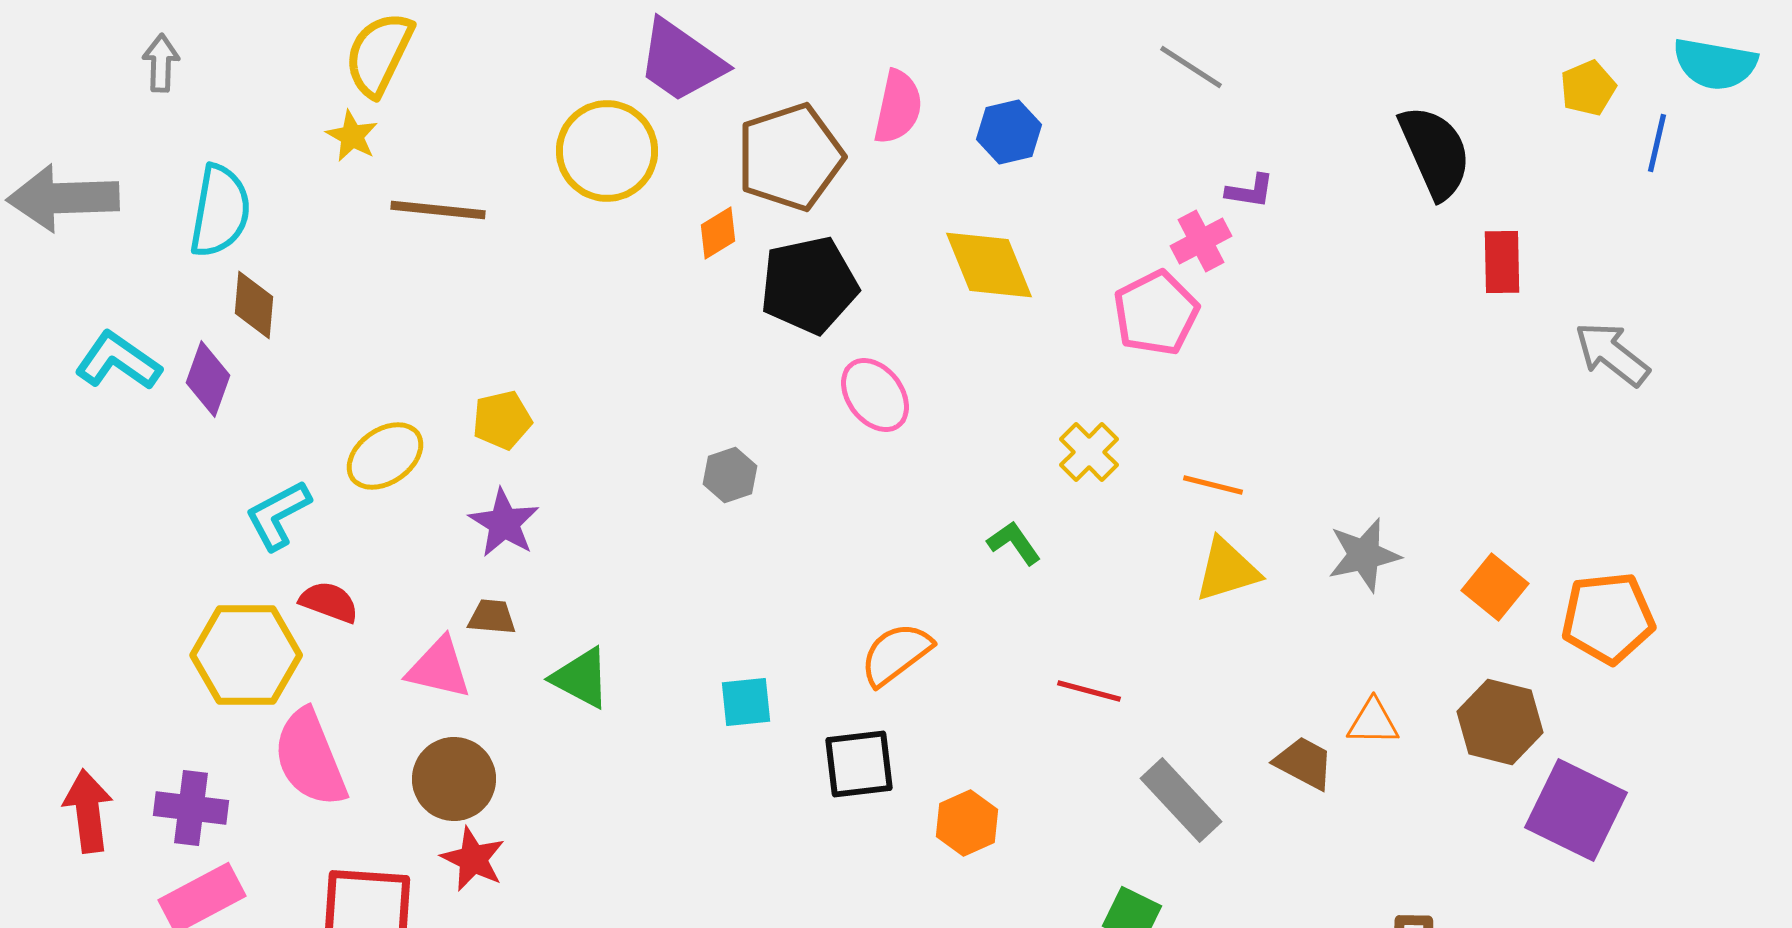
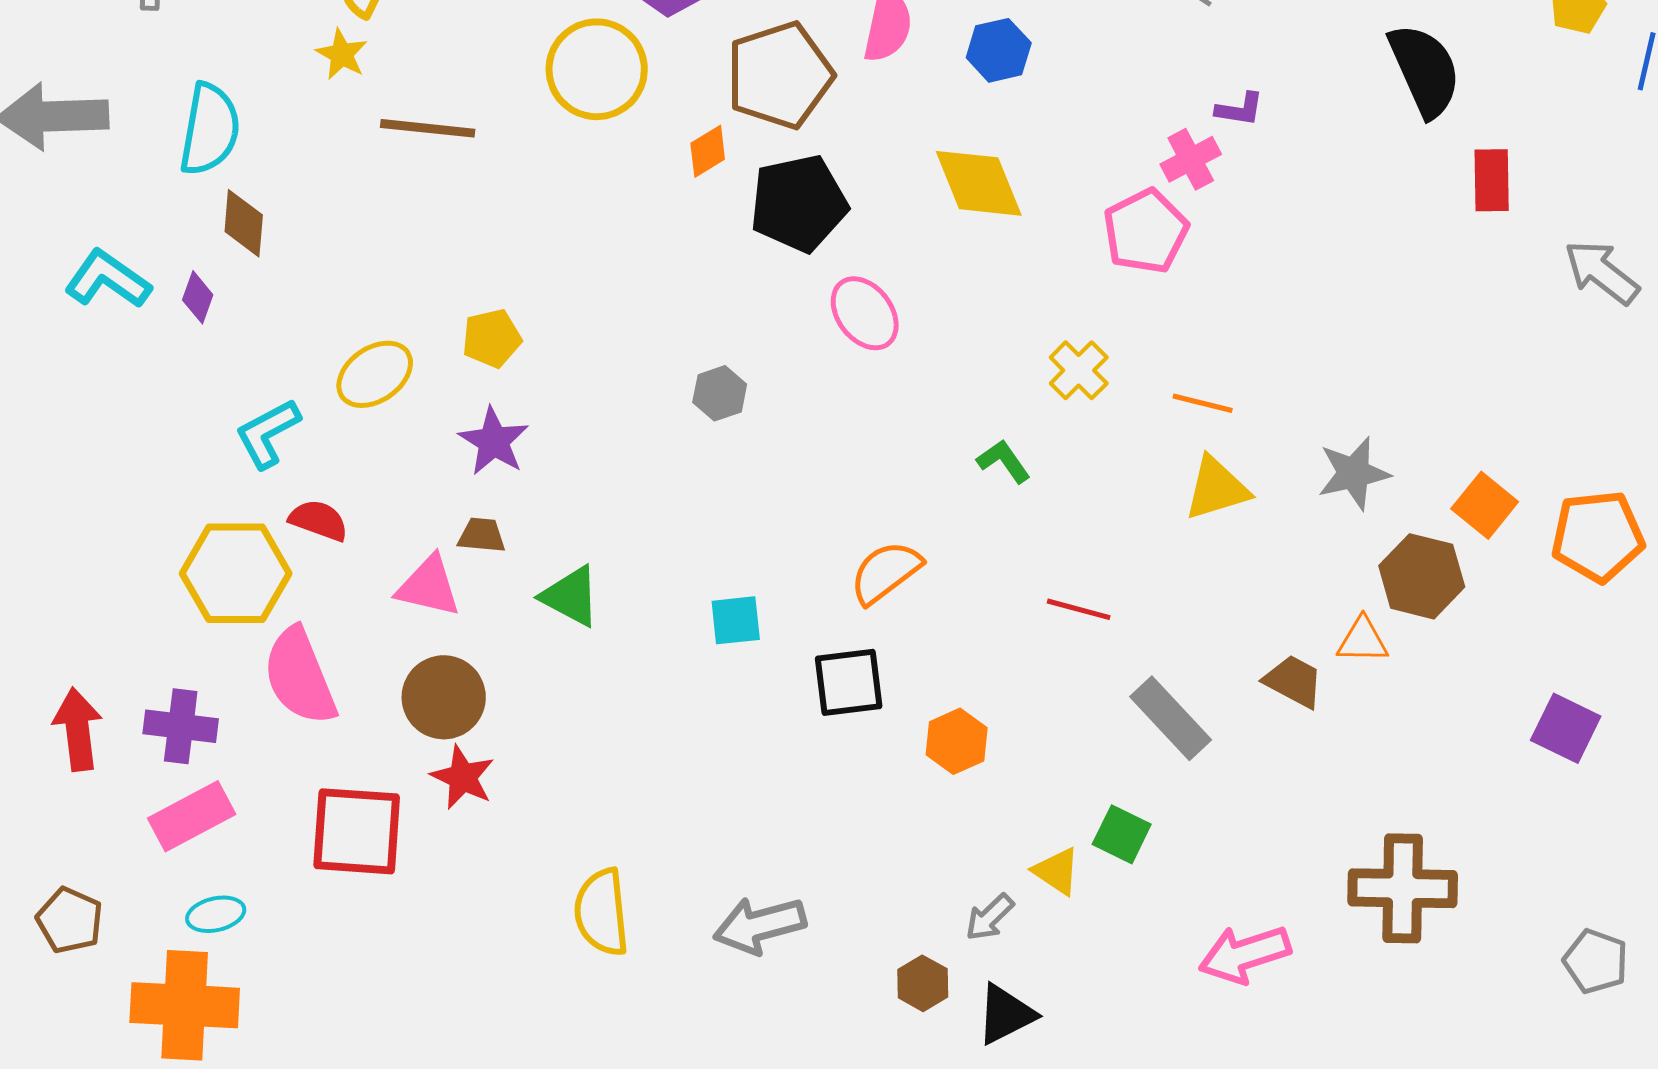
purple diamond: (208, 379) -> (198, 297), size x0.7
brown hexagon: (1500, 722) -> (1422, 576), moved
purple square: (1576, 810) -> (1566, 728), size x0.7

